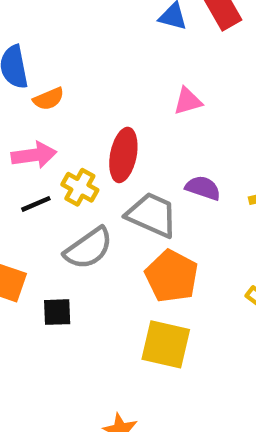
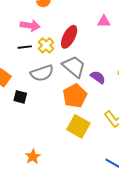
purple semicircle: (203, 188) -> (98, 77), moved
yellow square: (166, 344) -> (78, 126), moved

